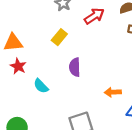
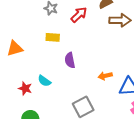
yellow rectangle: (59, 37) -> (53, 37), turned 64
red star: (18, 66) -> (25, 88), moved

